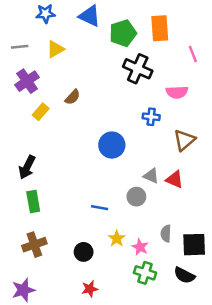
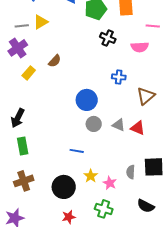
gray line: (20, 47) -> (22, 26), moved
pink line: (193, 54) -> (153, 26), turned -64
black cross: (138, 69) -> (108, 38), size x0.7
pink semicircle: (177, 92) -> (140, 47), moved
gray circle: (136, 197) -> (94, 124), moved
black square: (194, 245) -> (154, 167), moved
black circle: (84, 252) -> (64, 187), size x1.5
green cross: (145, 273) -> (104, 209), moved

